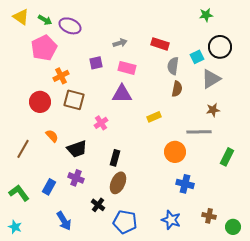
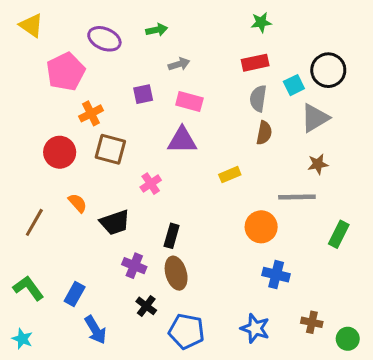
green star: (206, 15) -> (261, 22), moved
green arrow: (45, 20) -> (157, 30), moved, turned -40
red rectangle: (160, 44) -> (255, 63), moved, turned -30
purple cross: (76, 178) -> (134, 266), moved
brown ellipse: (118, 183) -> (176, 273), turned -40
blue rectangle: (49, 187) -> (75, 294), moved

